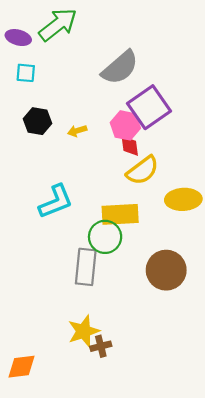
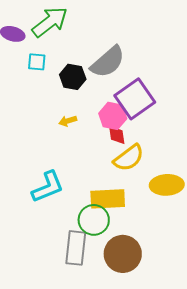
cyan square: (26, 73) -> (37, 62), moved
black hexagon: (38, 121) -> (73, 77), moved
brown circle: (166, 270) -> (123, 254), moved

